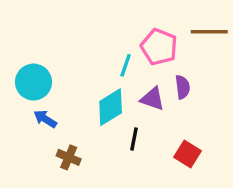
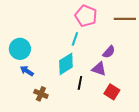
pink pentagon: (159, 47) -> (86, 16), moved
purple semicircle: (183, 87) -> (109, 52), turned 48
purple triangle: (152, 99) -> (99, 69), moved

